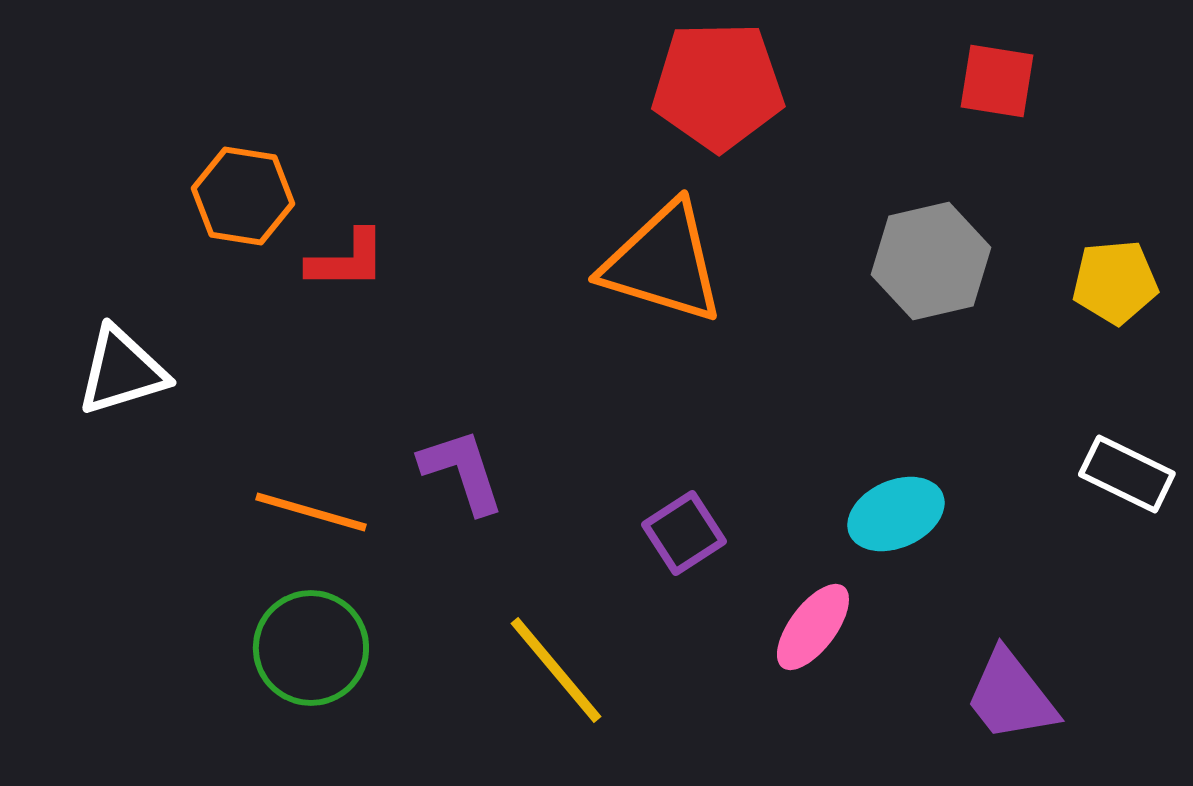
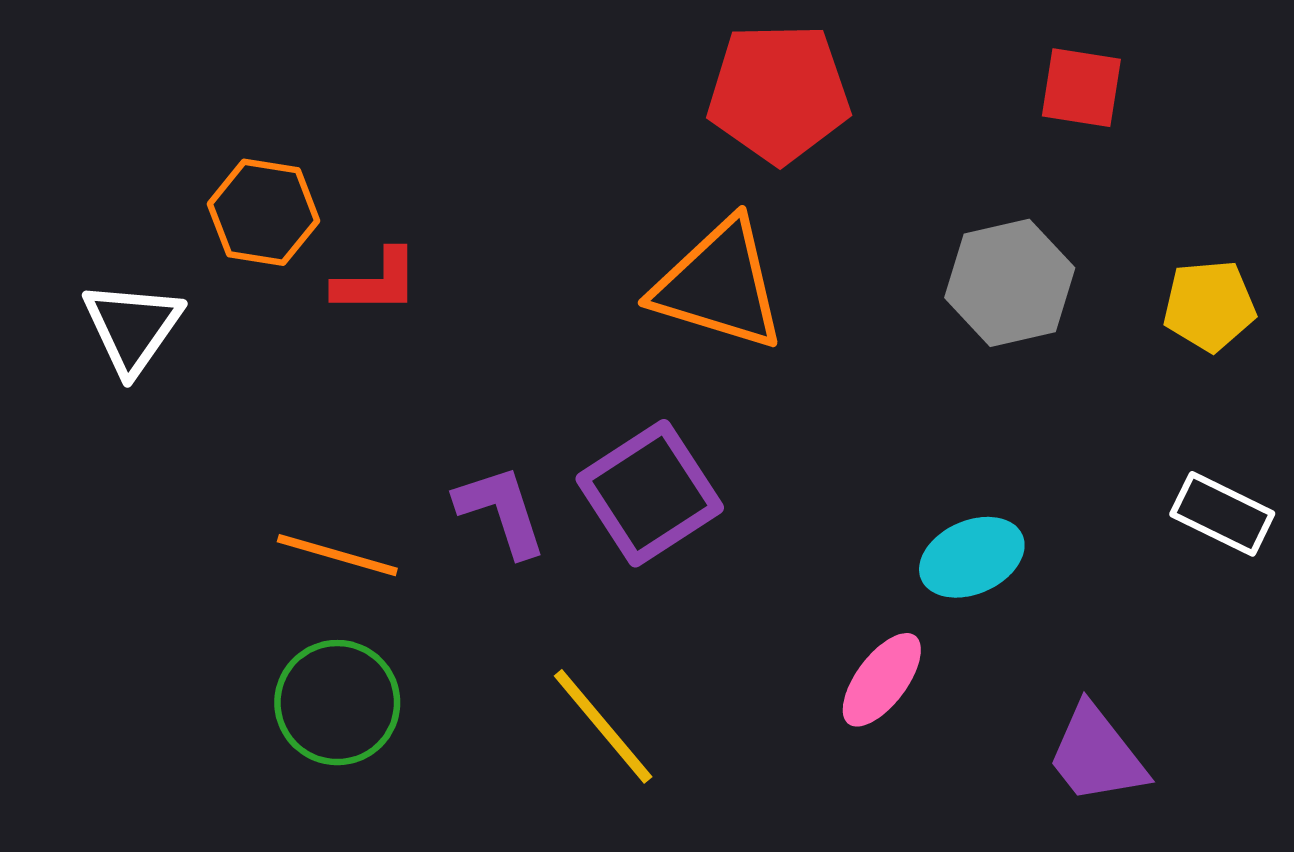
white triangle: (122, 371) -> (132, 327), moved, turned -38
purple square: (684, 533) -> (650, 493), moved, size x1.6

